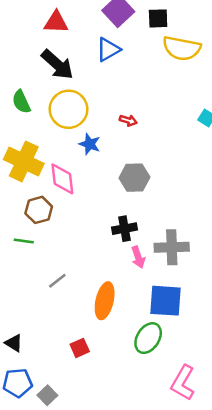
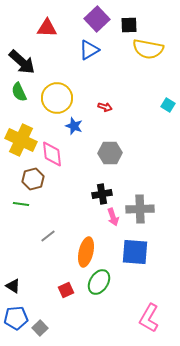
black arrow: (57, 64) -> (22, 62), moved
green ellipse: (148, 338) -> (99, 282), moved

